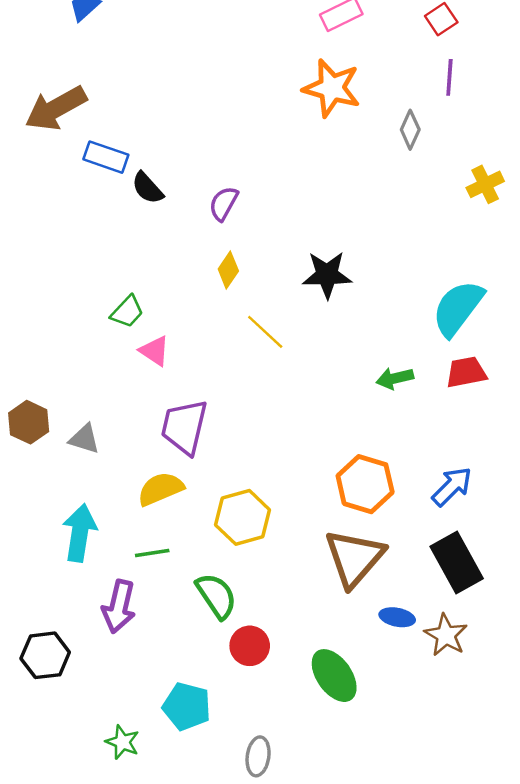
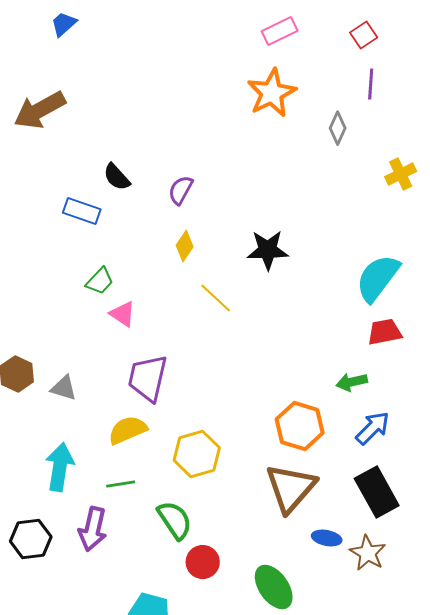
orange star: (332, 88) -> (272, 93), turned 30
blue rectangle: (106, 157) -> (82, 211), moved
green arrow: (395, 378) -> (352, 382), moved
black hexagon: (45, 655) -> (31, 539), moved

